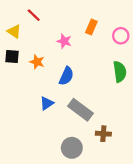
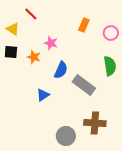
pink star: (64, 41) -> (51, 43), moved
gray rectangle: (81, 110) -> (84, 85), moved
brown cross: (103, 134) -> (95, 123), size x1.5

